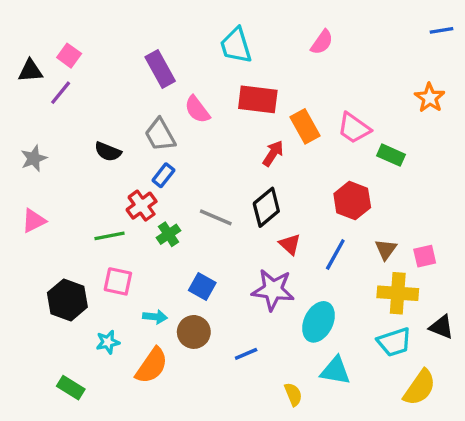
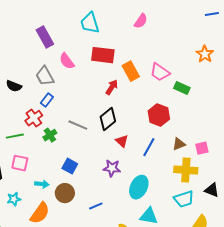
brown triangle: (386, 249) -> (179, 144), turned 32
purple star: (273, 290) -> (112, 168), size x0.7

